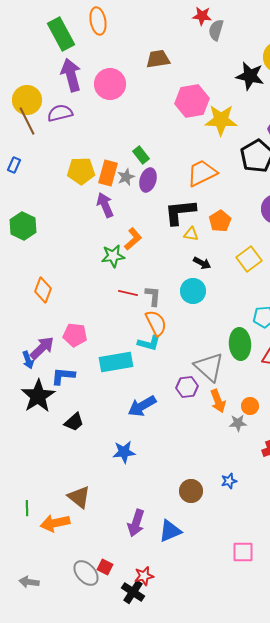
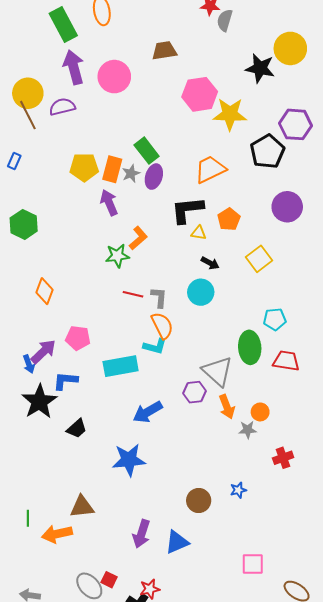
green rectangle: (141, 155) -> (147, 151), size x1.4
blue star: (124, 452) -> (129, 460), size x1.4
brown triangle: (79, 497) -> (82, 507), turned -45

